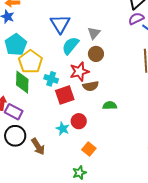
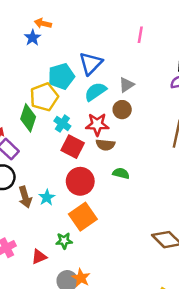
cyan pentagon: (16, 45) -> (61, 76), moved
red square: (65, 95) -> (73, 147), turned 30
red circle: (79, 121) -> (80, 181), size x1.5
cyan star: (63, 129) -> (47, 197), moved
orange square: (89, 149) -> (83, 217), size x1.6

